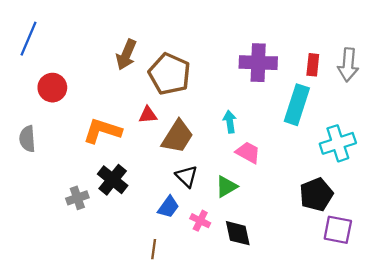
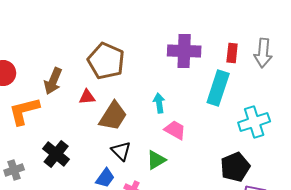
brown arrow: (126, 55) -> (53, 81), moved
orange L-shape: (102, 131) -> (24, 111), moved, turned -32
gray cross: (77, 198) -> (14, 170), moved

